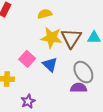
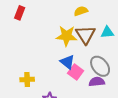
yellow semicircle: (45, 14) -> (81, 11), moved
pink square: (27, 59) -> (76, 72), moved

